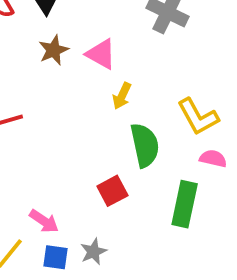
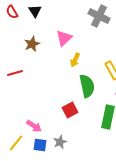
brown star: (54, 50) -> (32, 44), moved
pink triangle: (101, 54) -> (64, 38), turned 48

